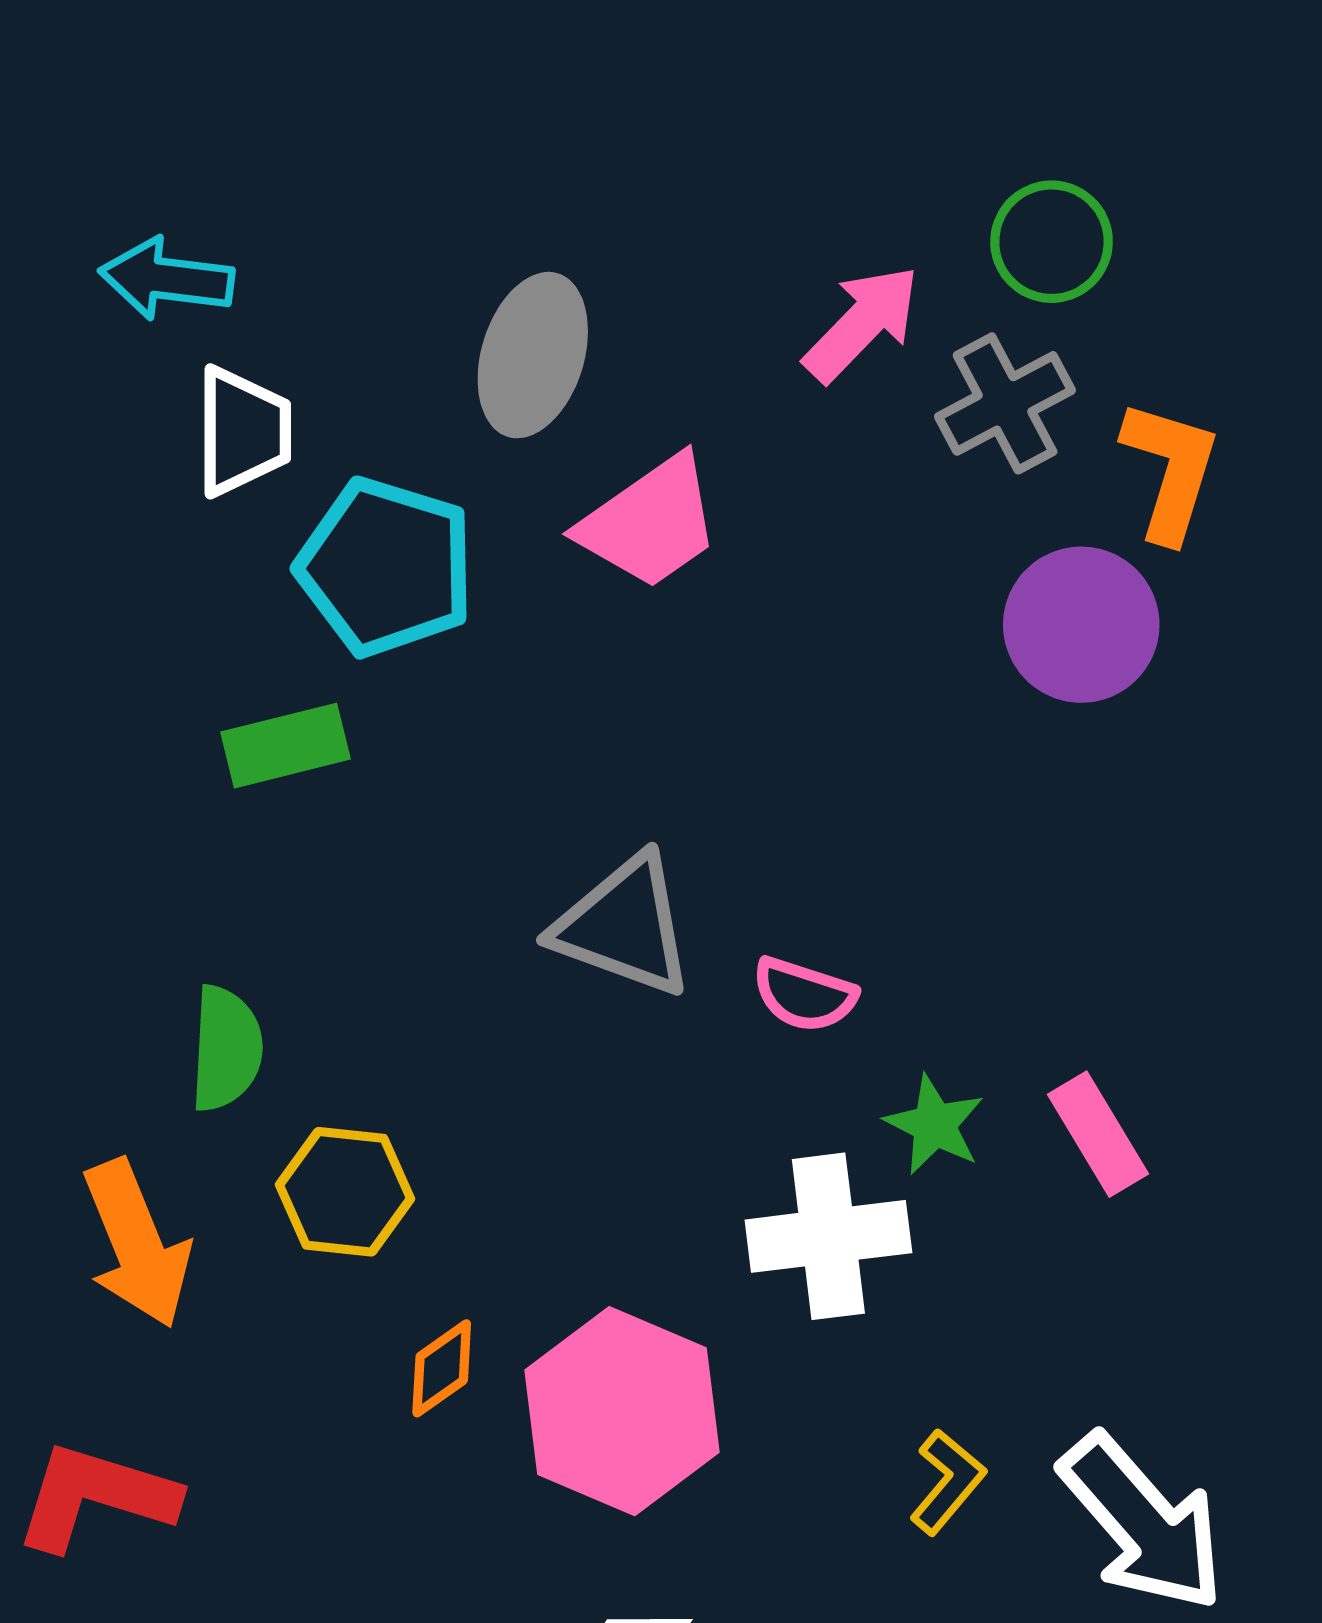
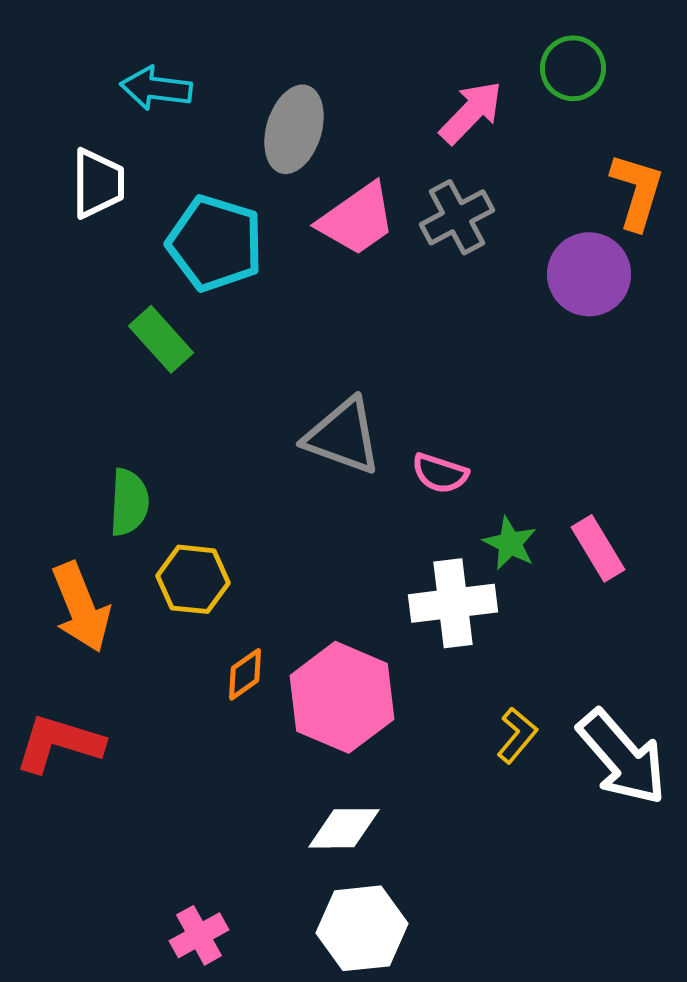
cyan arrow: (167, 279) -> (156, 88), moved
gray cross: (1005, 403) -> (457, 217), moved
white trapezoid: (243, 431) -> (98, 183), moved
green rectangle: (286, 746) -> (161, 339), turned 62

